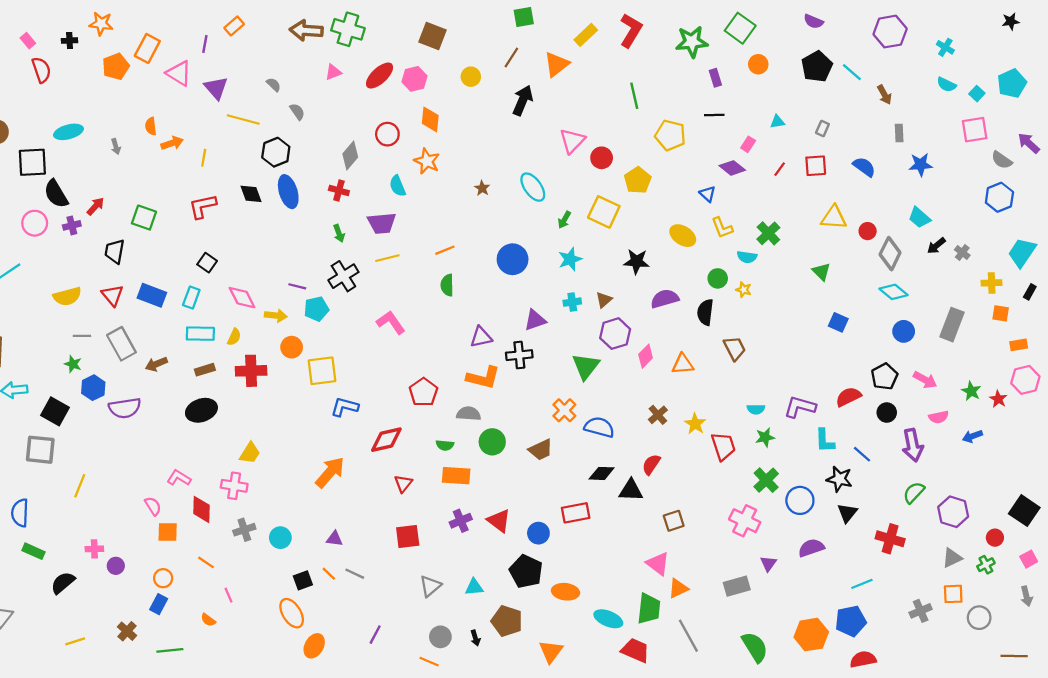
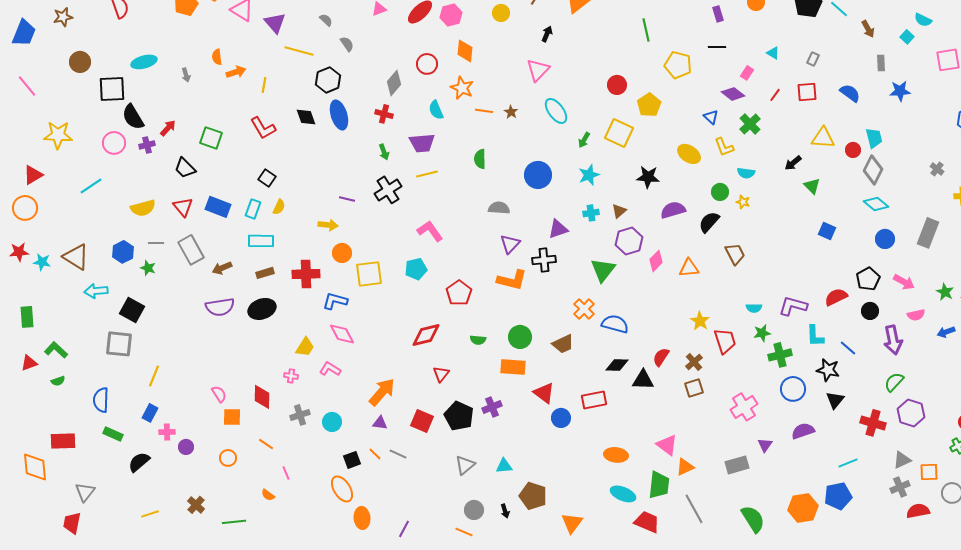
cyan square: (977, 94) -> (907, 37), moved
black arrow: (523, 100) -> (547, 34), size x0.6
cyan triangle: (777, 122) -> (773, 53), turned 40
pink triangle: (572, 141) -> (538, 70), moved
red L-shape: (203, 206) -> (263, 128), turned -108
cyan trapezoid: (919, 218) -> (874, 138), moved, turned -145
green cross: (768, 233) -> (750, 124), moved
black arrow: (936, 246) -> (793, 163), moved
orange line: (445, 250) -> (484, 111), moved, turned 30
black trapezoid: (115, 251) -> (185, 168), turned -55
green semicircle: (447, 285) -> (480, 159), moved
pink diamond: (242, 298) -> (342, 334), moved
cyan pentagon: (316, 309) -> (416, 269), moved
black semicircle: (705, 312) -> (709, 222), turned 35
yellow semicircle: (234, 337) -> (279, 207), moved
purple triangle: (481, 337) -> (510, 244), turned -35
blue hexagon: (93, 388) -> (123, 252), moved
blue L-shape: (345, 407) -> (335, 301), moved
purple semicircle: (125, 408) -> (220, 307), moved
gray semicircle: (469, 414) -> (499, 208), moved
brown cross: (658, 415) -> (694, 362), moved
orange arrow: (330, 472) -> (382, 392), moved
orange rectangle: (456, 476) -> (513, 367), moved
pink L-shape: (179, 478) -> (330, 369), moved
green cross: (766, 480) -> (780, 355), moved, turned 30
pink cross: (234, 486) -> (291, 376), size x0.6
purple hexagon: (953, 512) -> (911, 413), moved
red triangle: (499, 521) -> (544, 393), moved
brown square: (674, 521) -> (694, 388), moved
pink cross: (745, 521) -> (744, 407), turned 32
red square: (408, 537) -> (422, 421), moved, turned 30
gray triangle: (952, 558) -> (902, 460), moved
black pentagon: (526, 571) -> (459, 416), moved
orange ellipse: (565, 592) -> (616, 455), moved
blue rectangle: (159, 604) -> (150, 413), moved
purple line: (375, 635) -> (404, 529), moved
orange ellipse: (314, 646) -> (362, 518), turned -35
red semicircle: (863, 659) -> (918, 511), moved

